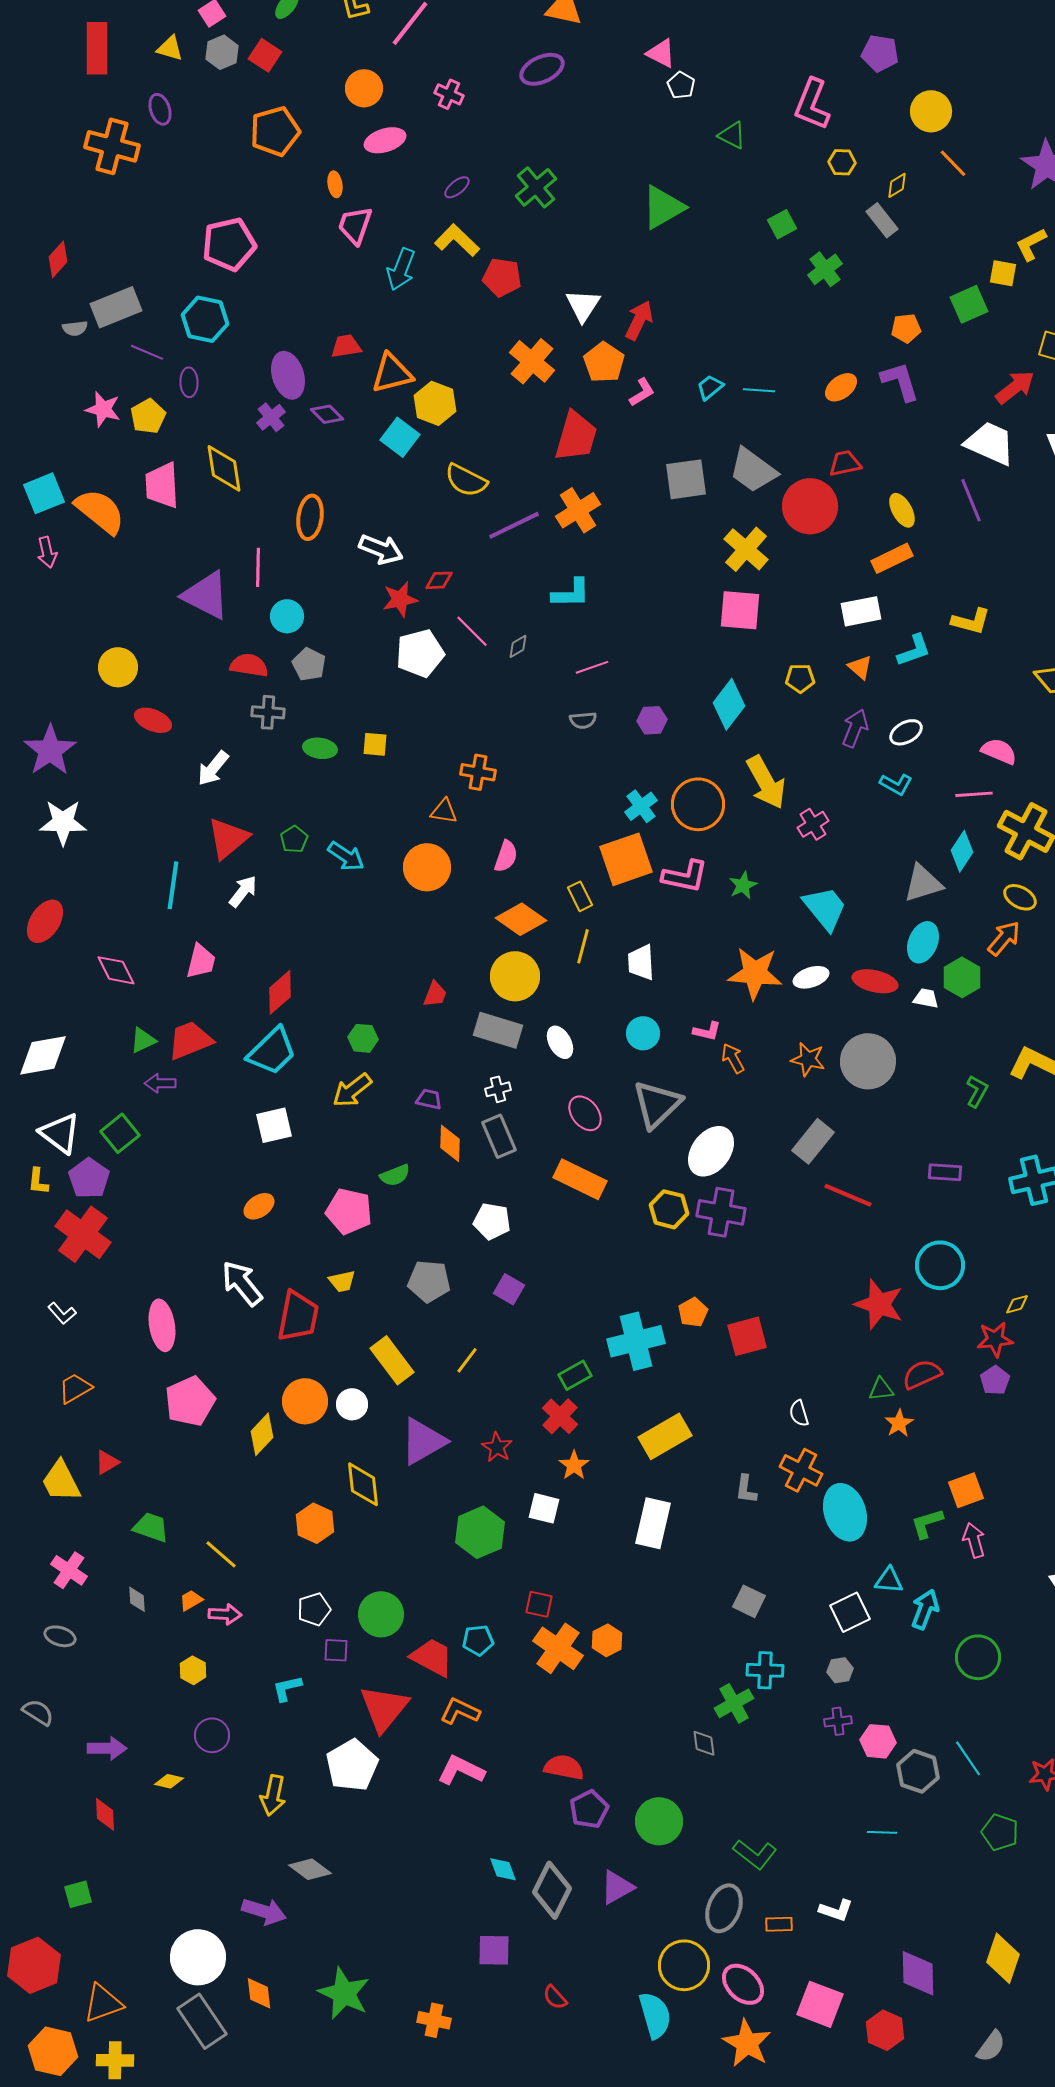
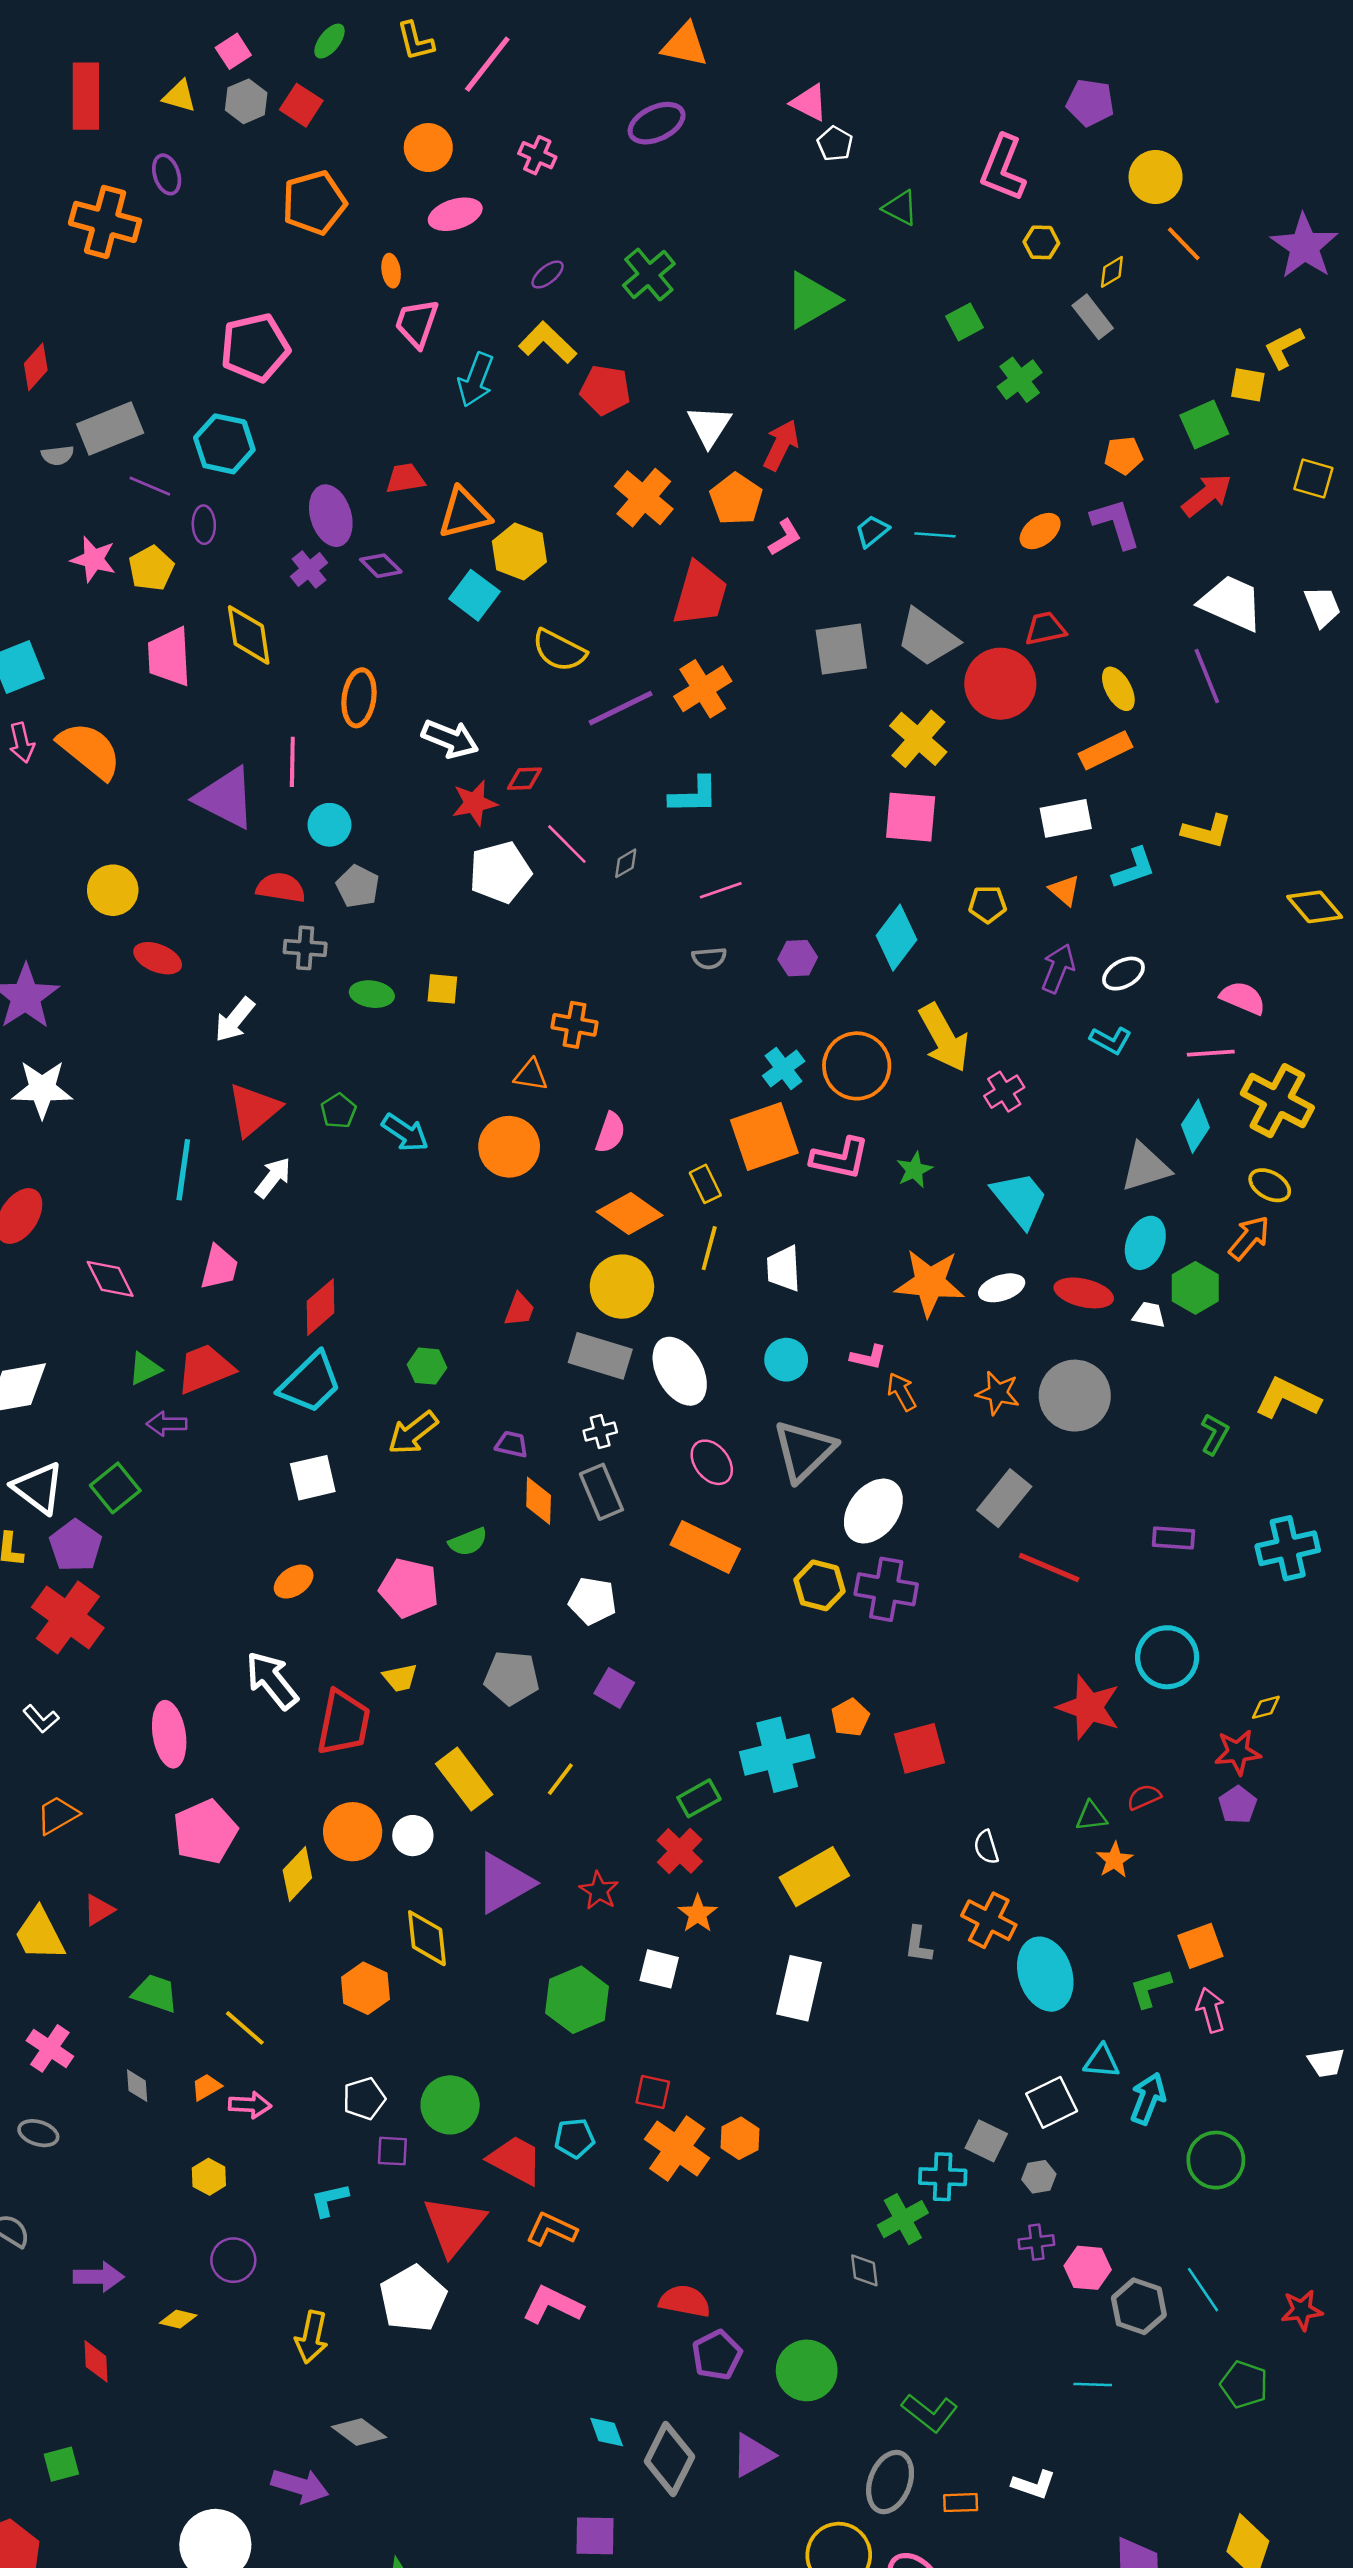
red arrow: (1015, 387) -> (1207, 495), moved
orange semicircle: (100, 511) -> (90, 750), moved
white ellipse: (560, 1042) -> (680, 1371), size x1.6
red semicircle: (922, 1374) -> (1144, 1797), size x0.7
gray square: (749, 1601) -> (986, 2141), moved

